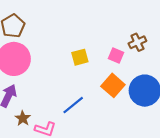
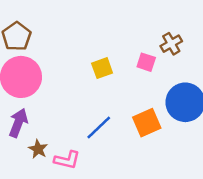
orange square: (113, 85) -> (147, 123), moved, turned 30

